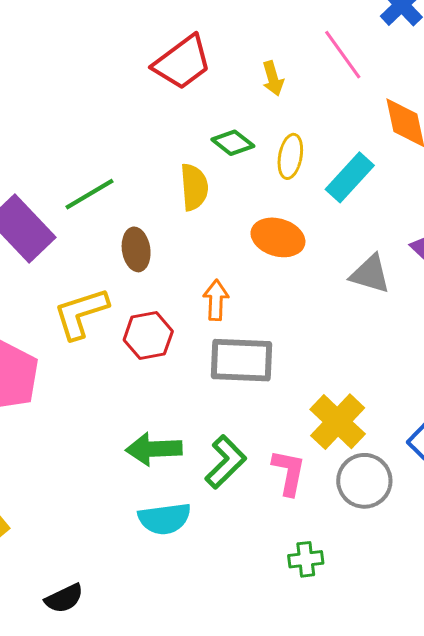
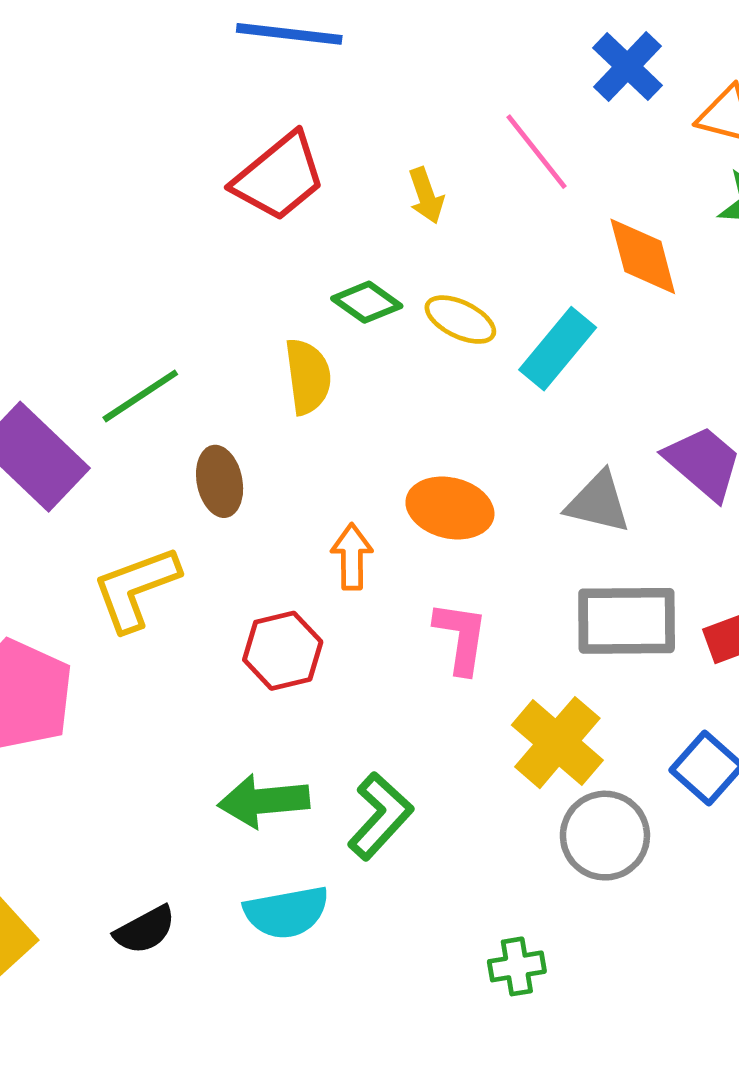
yellow ellipse: (290, 156) -> (460, 320), turned -72
orange ellipse: (278, 237) -> (450, 508), moved
red hexagon: (148, 336) -> (283, 651), moved
gray rectangle: (241, 360) -> (627, 621), moved
pink L-shape: (289, 472) -> (461, 637), moved
black semicircle: (64, 598) -> (145, 930), moved

